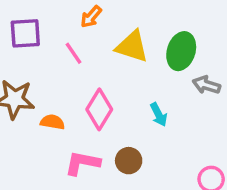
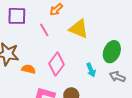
green ellipse: (181, 51) -> (112, 52), moved
gray arrow: (206, 85) -> (117, 77), moved

